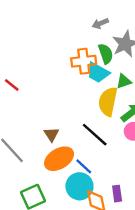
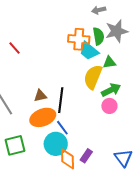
brown triangle: (51, 134) -> (40, 96), turned 40
black line: (95, 135) -> (61, 100), moved, turned 45
purple rectangle: (117, 194) -> (86, 156), turned 32

